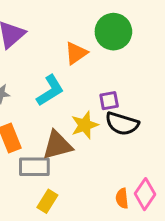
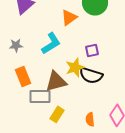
black semicircle: (122, 124) -> (91, 75), moved
orange semicircle: (122, 198) -> (90, 119), moved
yellow rectangle: (47, 201) -> (57, 114), moved

